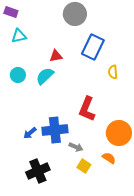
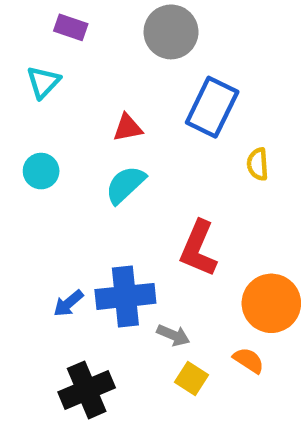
purple rectangle: (11, 12) -> (71, 27), moved
cyan triangle: (19, 36) -> (43, 82), turned -35
cyan semicircle: (45, 76) -> (125, 185), moved

